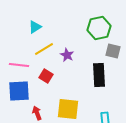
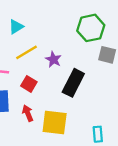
black rectangle: (99, 75) -> (73, 83), moved, turned 30
red arrow: (37, 113) -> (28, 113), moved

